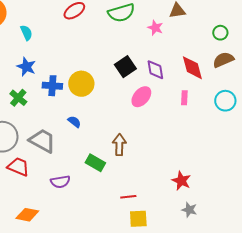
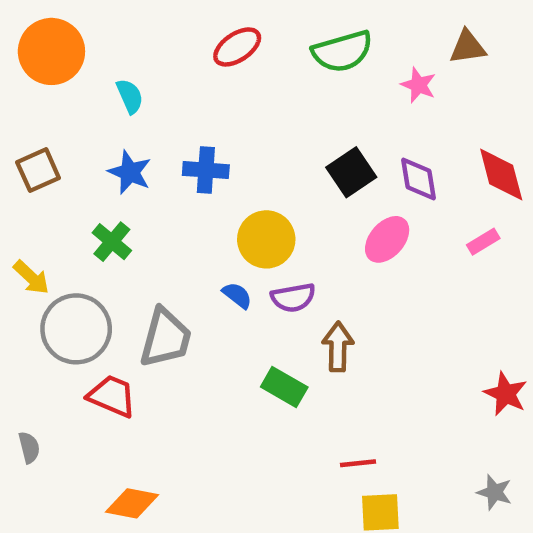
yellow circle: (81, 84) -> (266, 239), moved
blue cross: (52, 86) -> (206, 170), moved
pink rectangle: (184, 98) -> (483, 242), turned 56
gray trapezoid: (42, 141) -> (166, 338), turned 76
red star: (181, 181) -> (506, 394), moved
purple semicircle: (60, 182) -> (293, 298), moved

